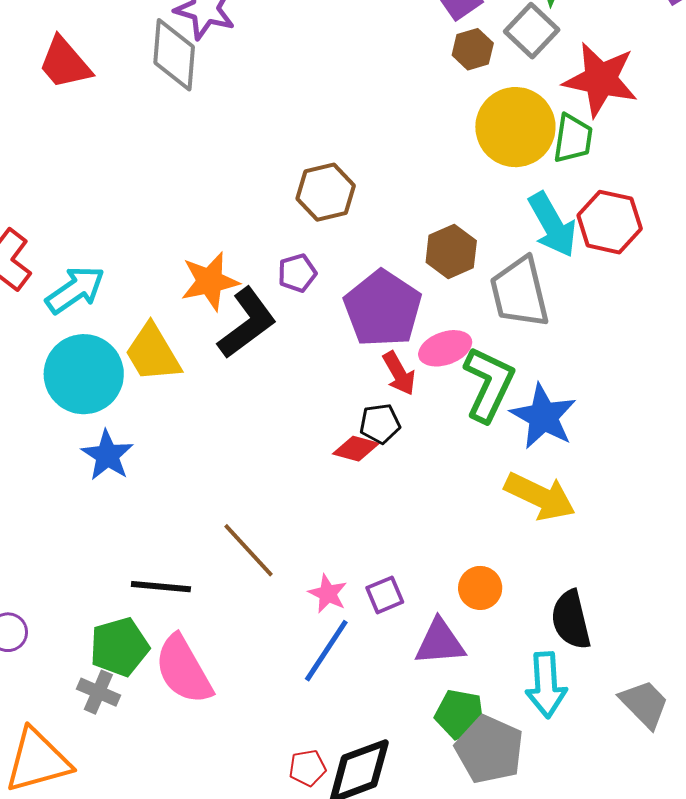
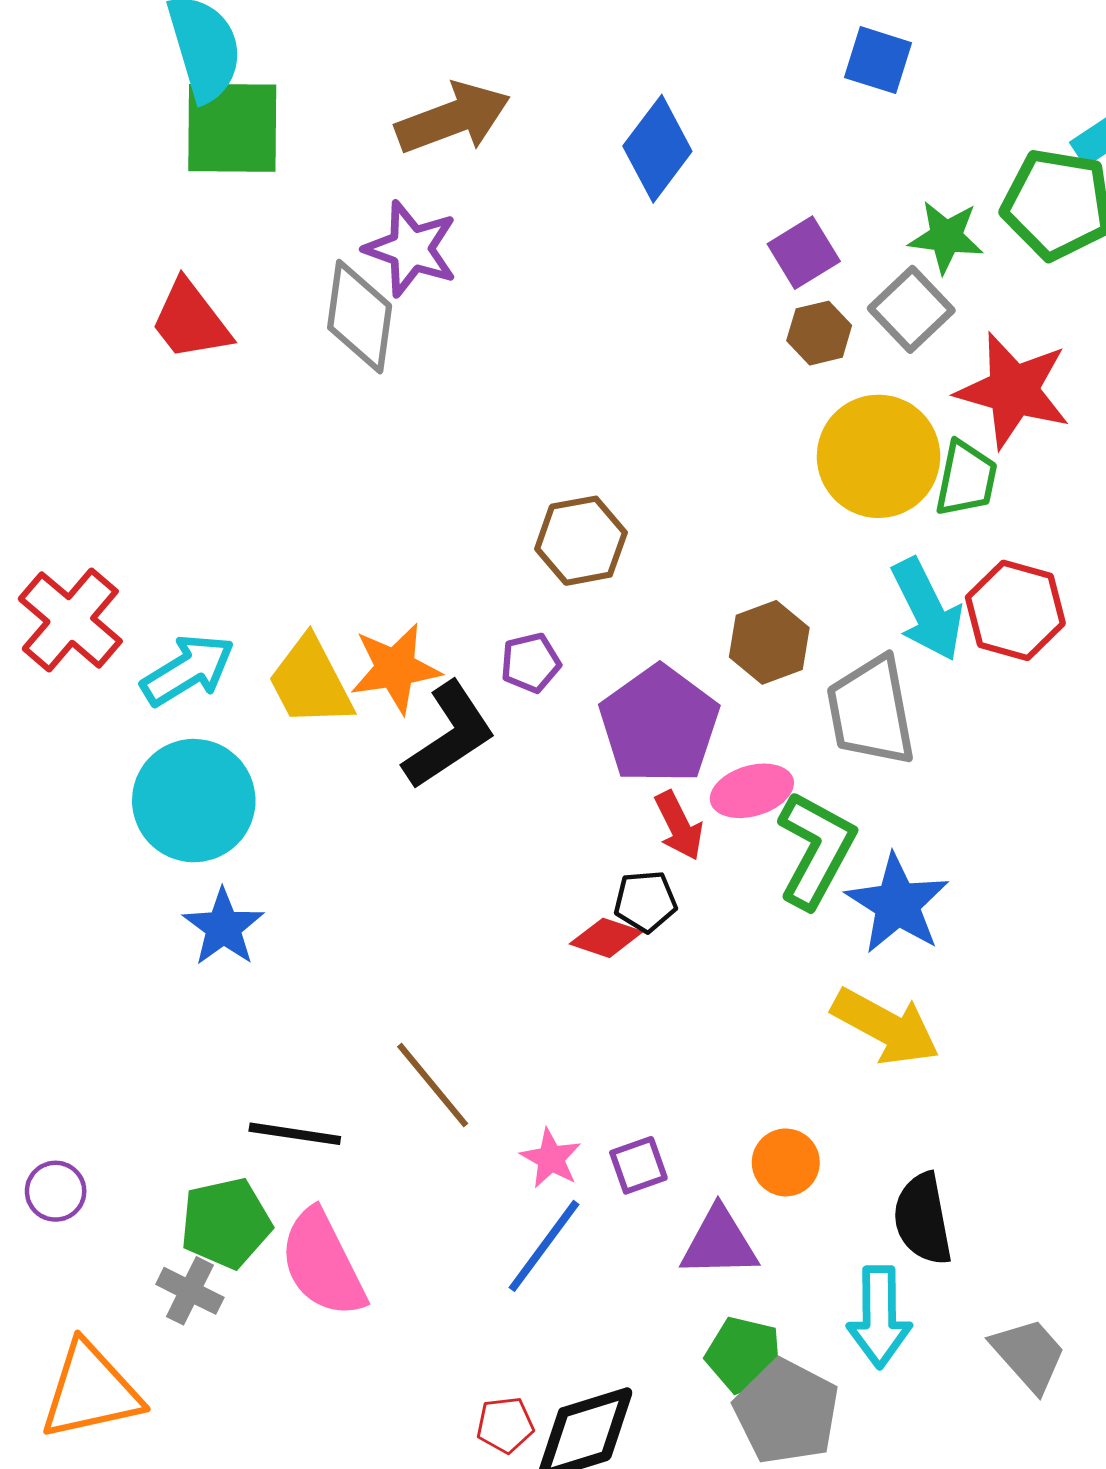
yellow trapezoid: (153, 353) -> (310, 682), moved

